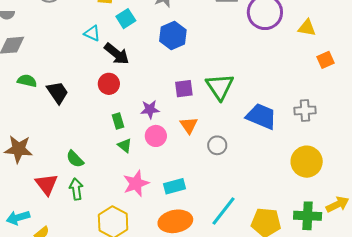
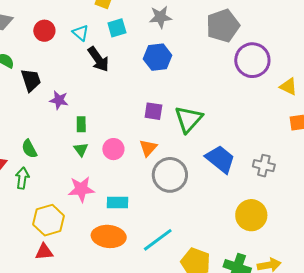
red circle: (109, 84) -> (44, 31), moved
purple star: (150, 109) -> (59, 100), moved
gray circle: (217, 145) -> (170, 175), size x1.8

